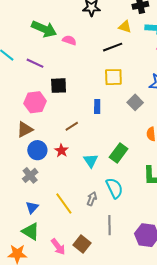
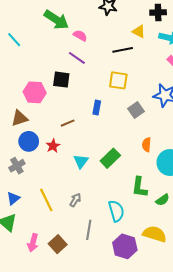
purple line: (35, 63) -> (77, 58), moved
cyan semicircle: (114, 188) -> (116, 211), moved
pink arrow: (58, 247) -> (33, 243), turned 42

